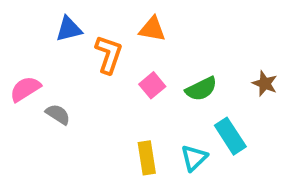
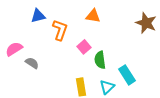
orange triangle: (152, 29) -> (93, 16), moved
brown star: (265, 83) -> (146, 23), moved, size x1.5
green semicircle: (201, 89) -> (100, 60), moved, turned 108

